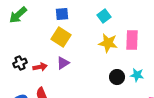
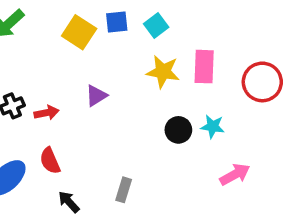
blue square: (62, 14) -> (117, 22), moved
yellow square: (61, 37) -> (79, 32), moved
purple triangle: (63, 63) -> (96, 96), moved

